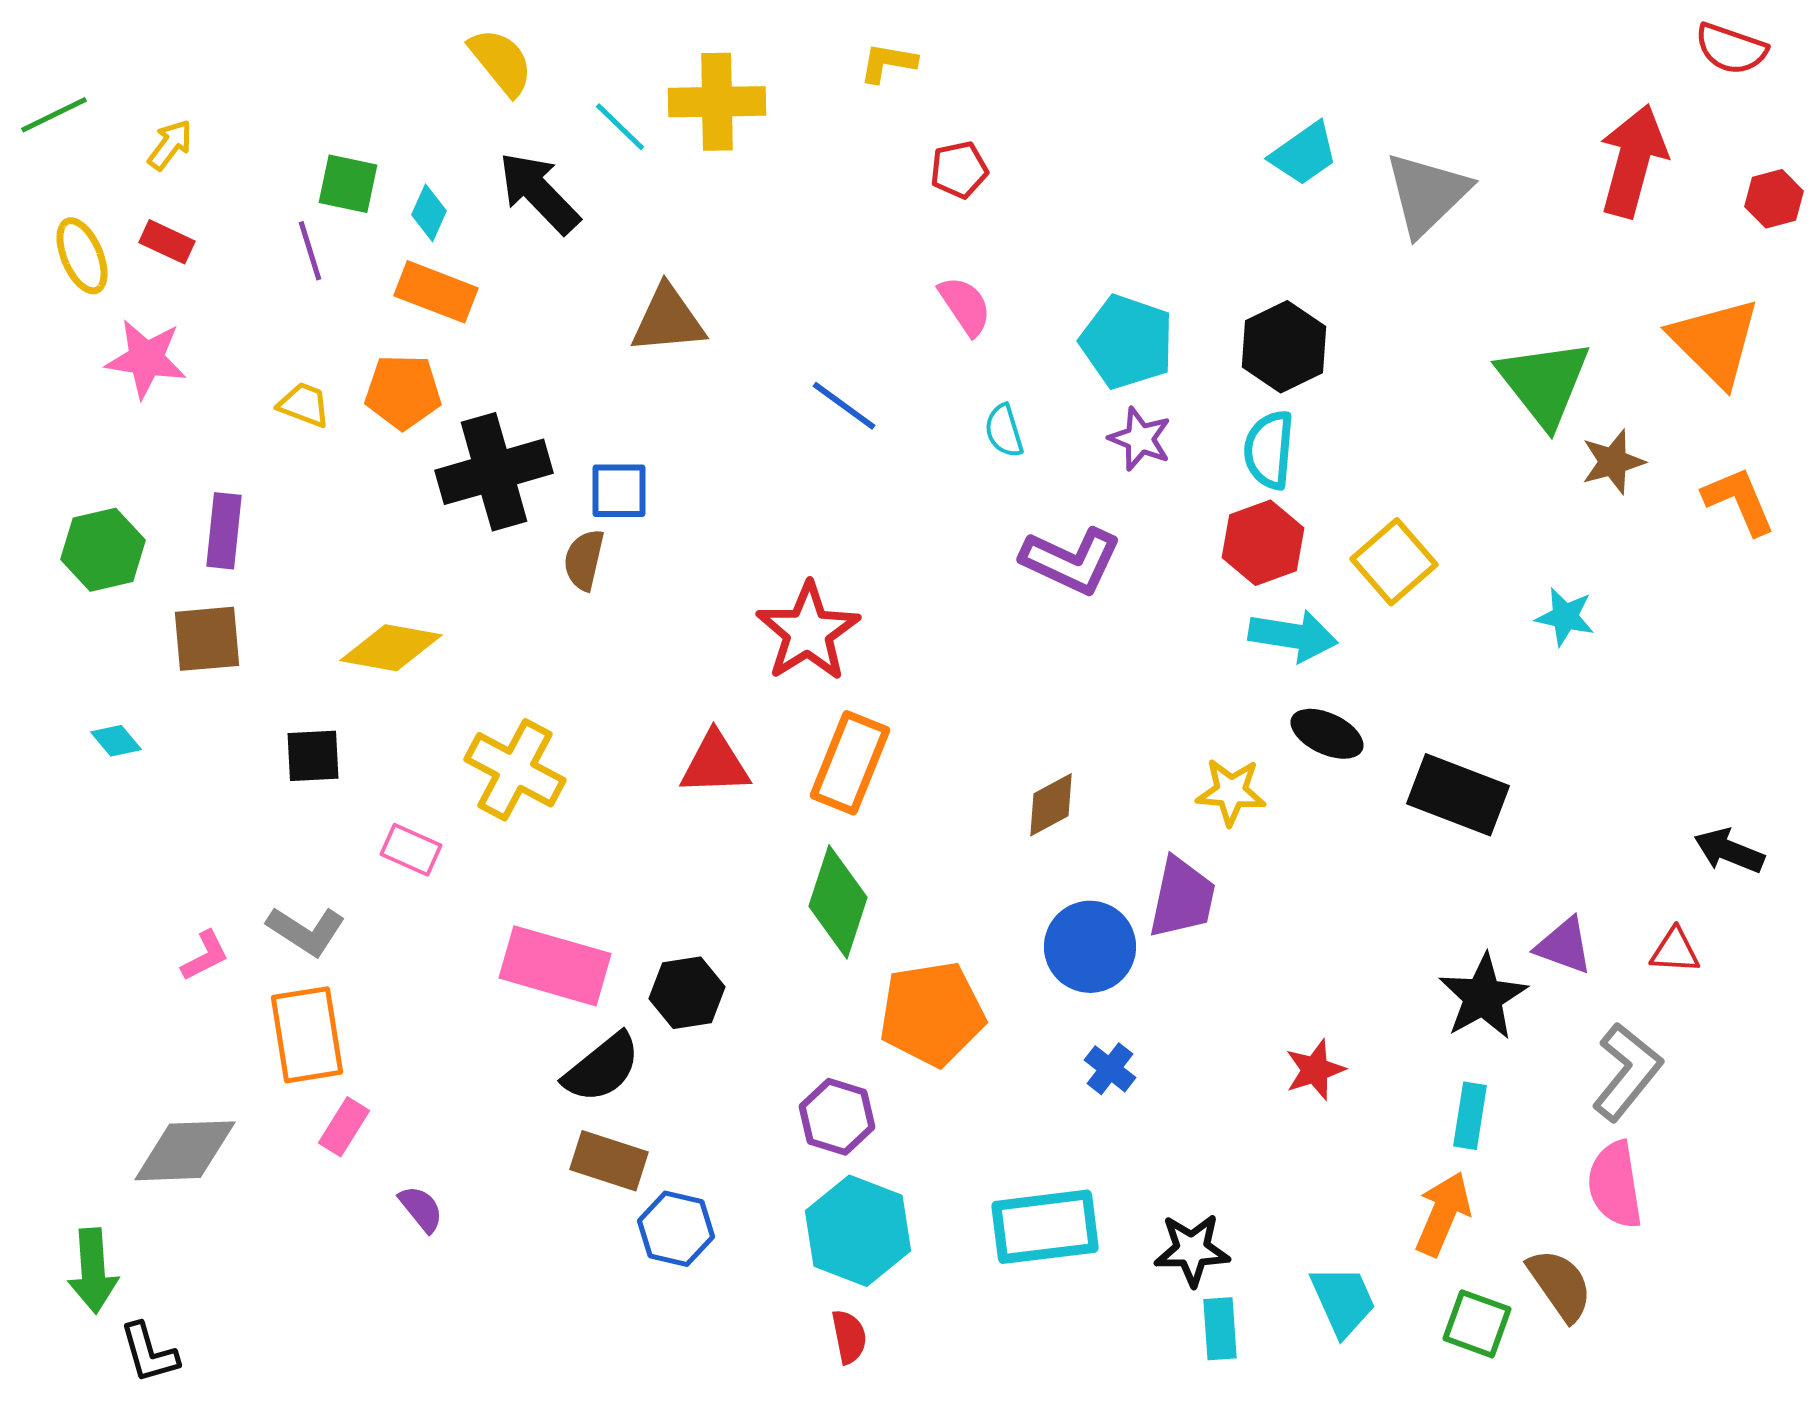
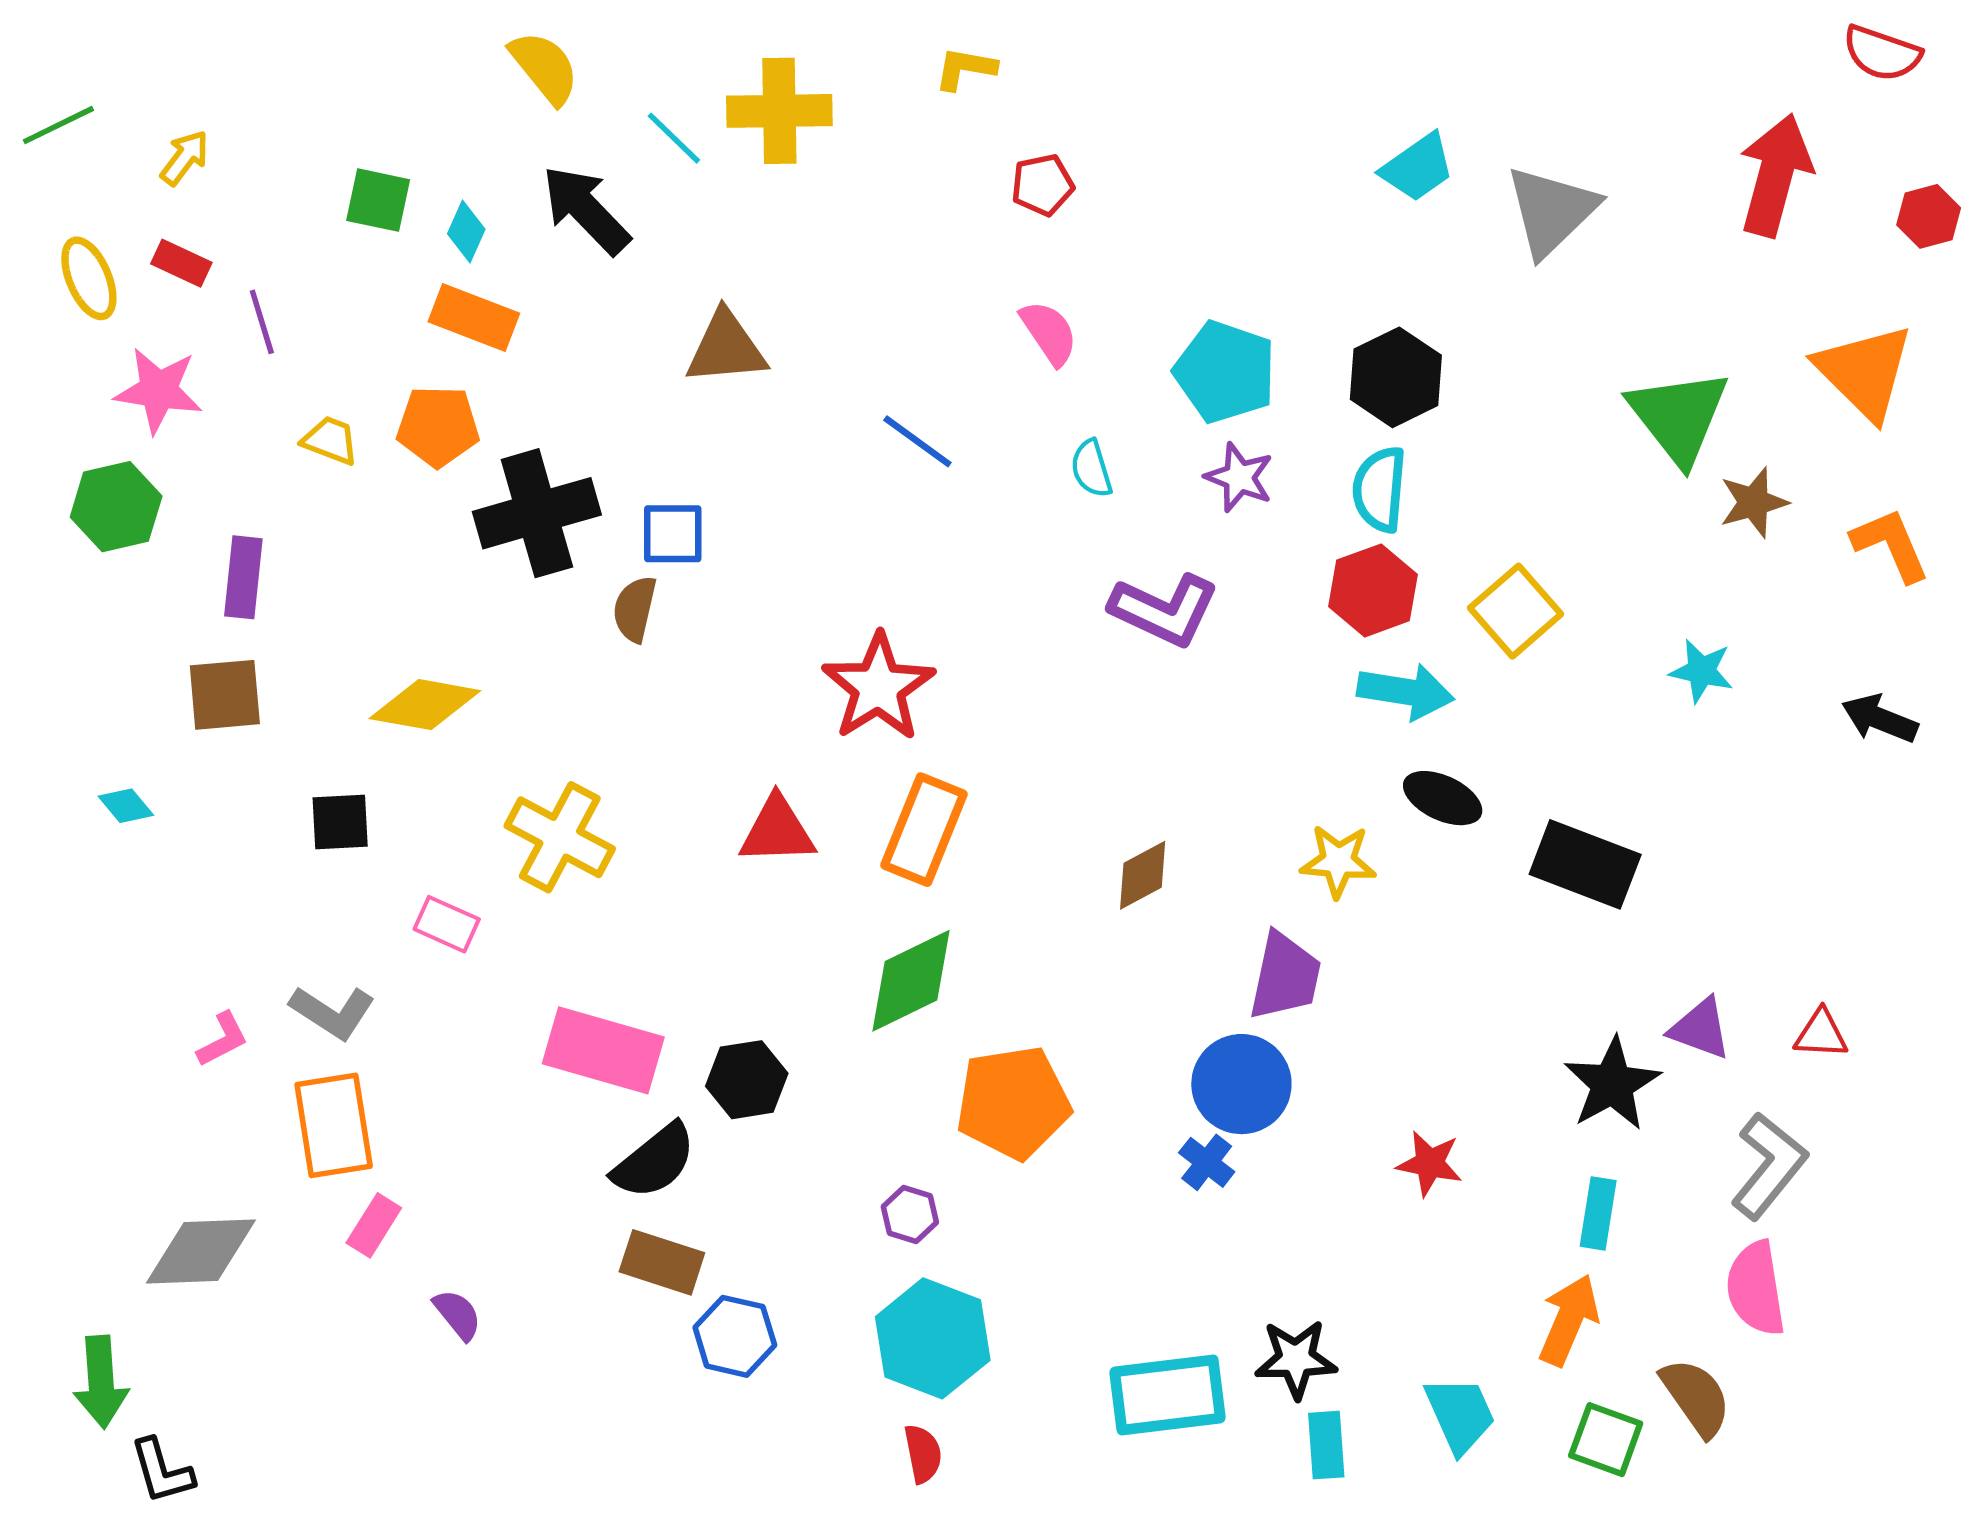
purple line: (310, 251) -> (262, 322), moved
green hexagon: (103, 550) -> (116, 507), moved
black arrow: (1729, 851) -> (1880, 719), moved
green diamond: (838, 902) -> (911, 981), turned 46
blue circle: (1090, 947) -> (1241, 1084), moved
red star: (1315, 1070) -> (1430, 1163), turned 30
purple hexagon: (837, 1117) -> (910, 1215), size x0.7
cyan rectangle: (1045, 1227) -> (1168, 1395), moved

